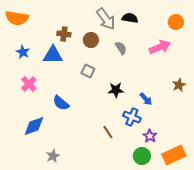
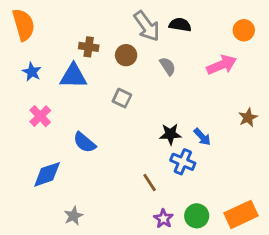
orange semicircle: (17, 18) -> (24, 25), turned -115
black star: (116, 90) -> (170, 134), moved
purple star: (150, 136) -> (163, 219), moved

